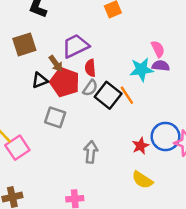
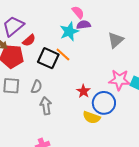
red semicircle: (90, 68) -> (29, 40), turned -112
gray semicircle: (90, 88) -> (37, 87), moved
blue circle: (165, 136) -> (104, 103), moved

